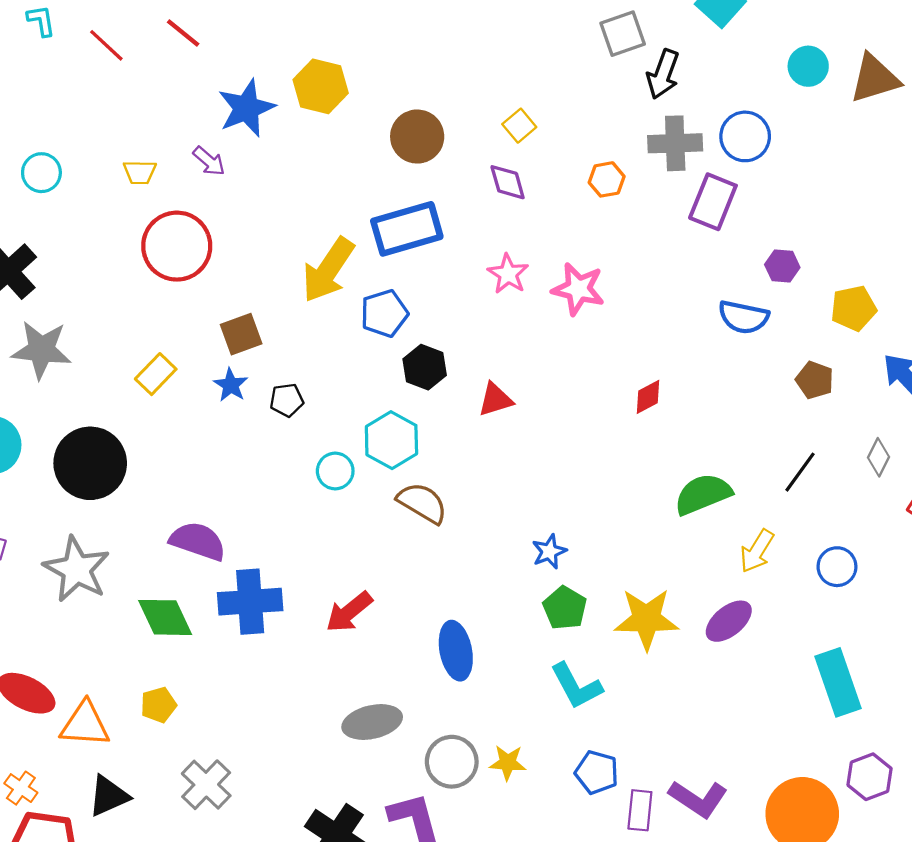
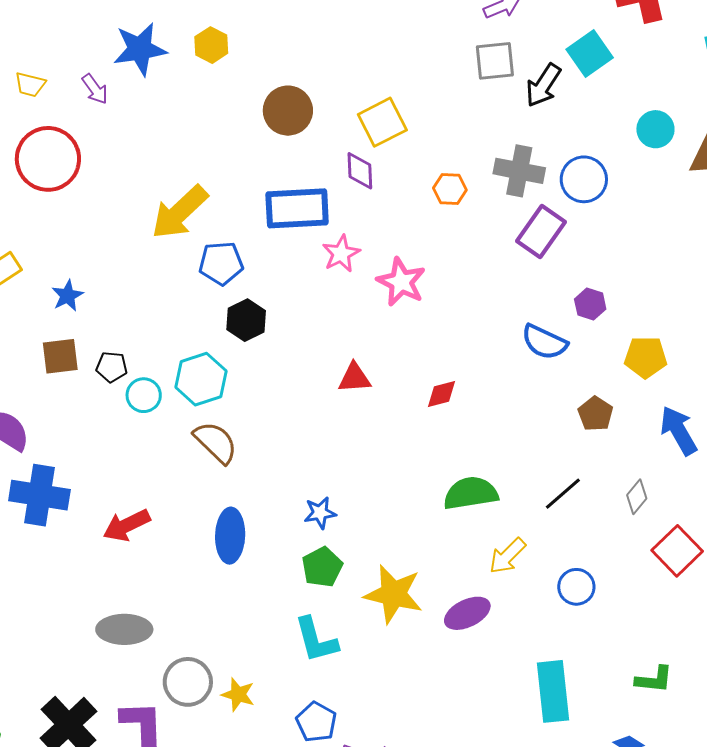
black arrow: (663, 74) -> (543, 85), moved
yellow hexagon: (321, 86) -> (211, 45), size x0.7
yellow square: (519, 126) -> (382, 122), size x1.6
blue rectangle: (407, 229) -> (297, 208), moved
brown square: (241, 334) -> (60, 356), moved
red triangle: (495, 399) -> (354, 378), moved
black pentagon: (287, 400) -> (112, 367), moved
blue ellipse: (456, 651) -> (230, 536), moved

